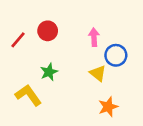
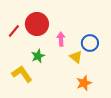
red circle: (48, 31) -> (37, 24), size x1.5
pink arrow: (94, 37) -> (61, 39), moved

